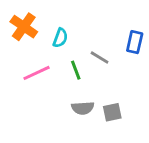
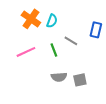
orange cross: (24, 27) -> (31, 19), moved
cyan semicircle: (60, 38) -> (52, 21), moved

